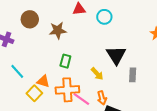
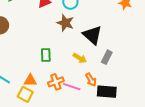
brown star: (58, 30) -> (65, 23), moved, turned -30
gray rectangle: (133, 75) -> (107, 57), moved, turned 40
orange cross: (67, 90) -> (56, 82), size x0.7

